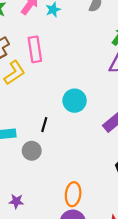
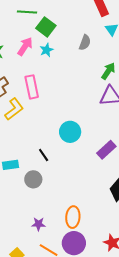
black line: (44, 125) -> (44, 155), turned -48
purple star: (16, 201) -> (38, 224), moved

